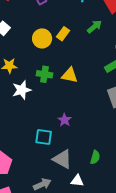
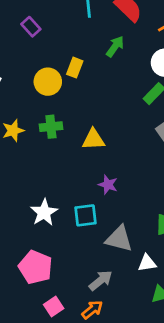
green cross: (44, 74) -> (51, 127), moved
yellow triangle: (70, 75) -> (93, 139), moved
white star: (22, 90) -> (44, 212), moved

